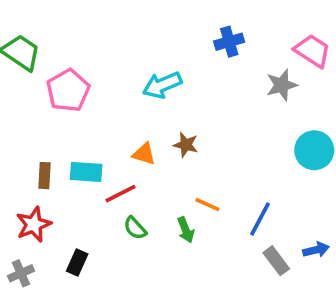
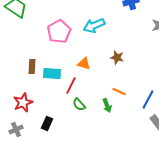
pink pentagon: (68, 91) -> (59, 32), moved
brown star: (186, 145) -> (117, 58), moved
brown rectangle: (45, 176) -> (32, 67), moved
red line: (121, 194) -> (71, 86), turned -36

